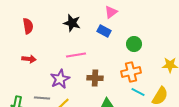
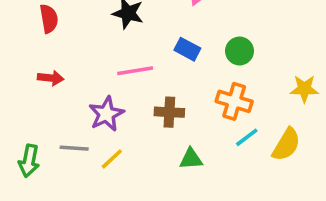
blue rectangle: (104, 31) -> (187, 49), moved
orange cross: (131, 72) -> (234, 101), turned 30
cyan line: (138, 92) -> (247, 137), turned -64

